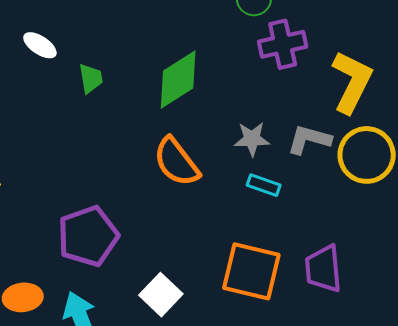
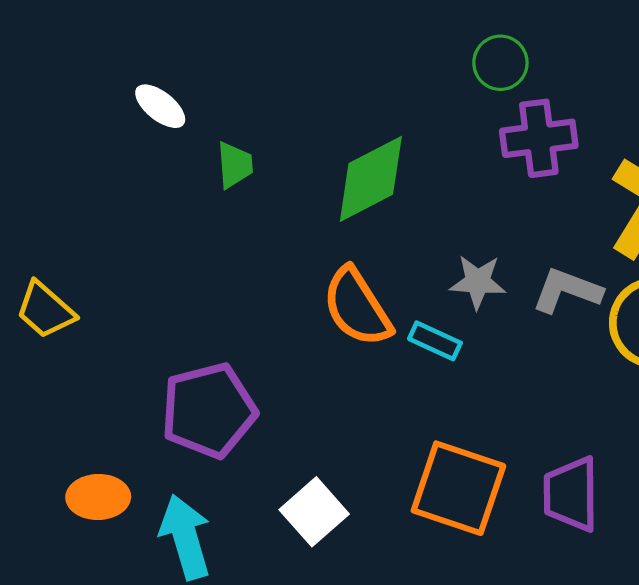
cyan rectangle: (264, 185) -> (435, 341), moved

